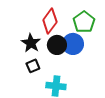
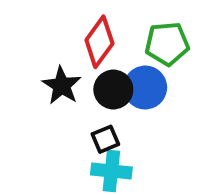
green pentagon: (84, 22) -> (167, 44), turned 30
black square: (33, 66) -> (105, 139), moved

